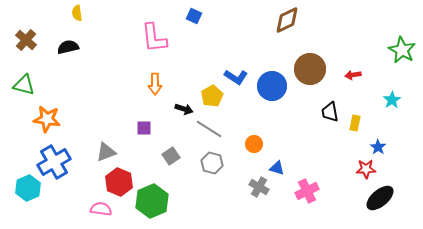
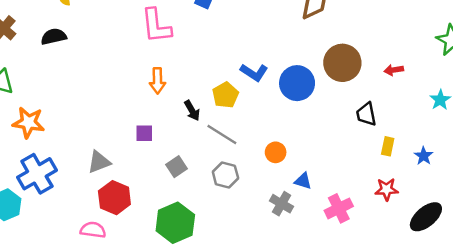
black arrow: (184, 109) -> (192, 111), turned 42
yellow rectangle: (355, 123) -> (388, 146), moved
red star: (366, 169) -> (387, 189), moved
green hexagon: (152, 201) -> (175, 223), moved

